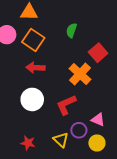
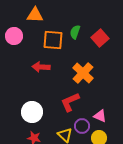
orange square: (33, 40) -> (53, 40), moved, turned -30
red square: (98, 53) -> (100, 38), moved
white circle: (32, 99) -> (32, 112), moved

